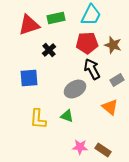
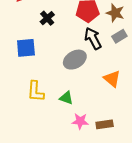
gray rectangle: (117, 80) -> (119, 36), moved
green triangle: (67, 116) -> (66, 98), moved
brown rectangle: (103, 150) -> (105, 124), turned -42

